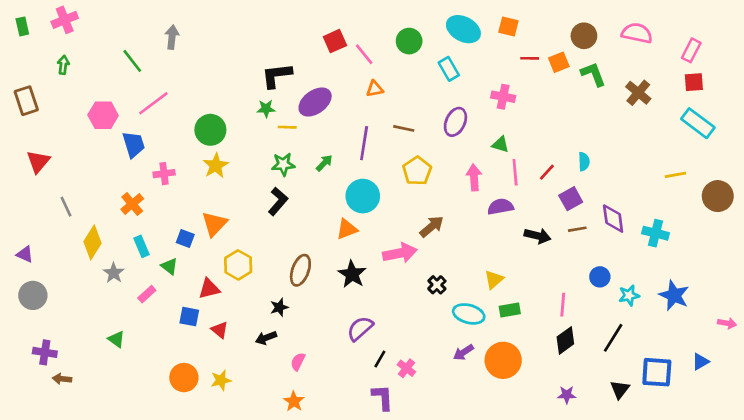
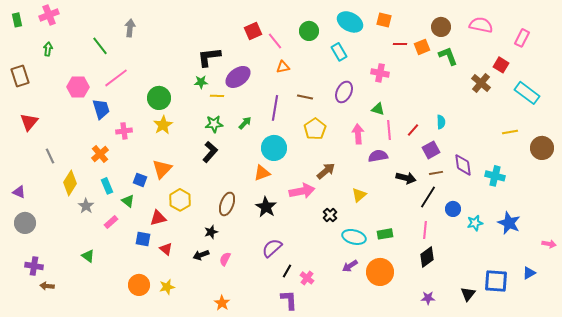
red square: (694, 82) -> (501, 65), moved, turned 35
brown cross: (638, 93) -> (481, 83), moved
yellow triangle: (494, 280) -> (359, 195), moved
black line: (613, 338) -> (428, 197), moved
pink semicircle: (298, 362) -> (225, 259), moved

